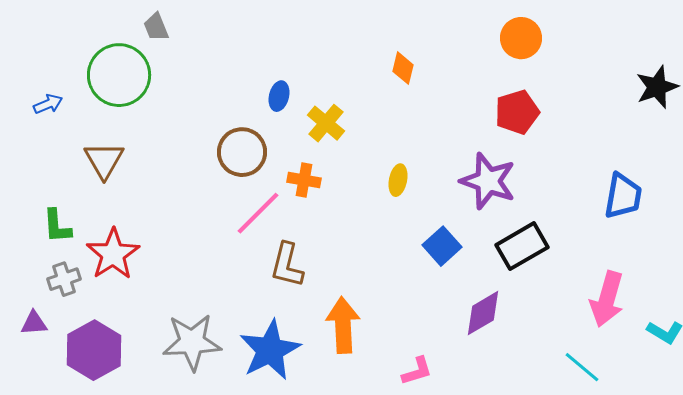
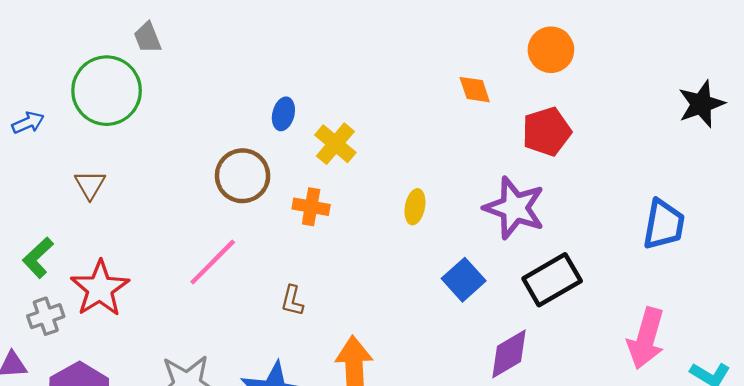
orange diamond: (403, 68) -> (475, 90), moved, turned -32
brown triangle: (104, 160) -> (90, 185), size x0.7
pink line: (258, 213) -> (213, 262), moved
green L-shape: (57, 226) -> (38, 258), turned 51
brown L-shape: (287, 265) -> (292, 301), size x0.6

